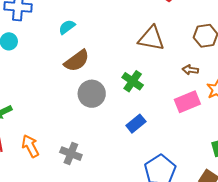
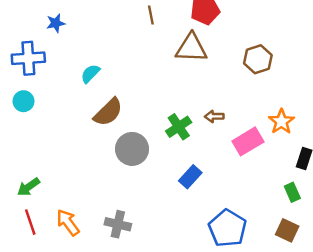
brown triangle: (151, 38) -> (191, 48), moved
brown arrow: (190, 70) -> (214, 116), moved
green cross: (133, 81) -> (179, 127), turned 30

